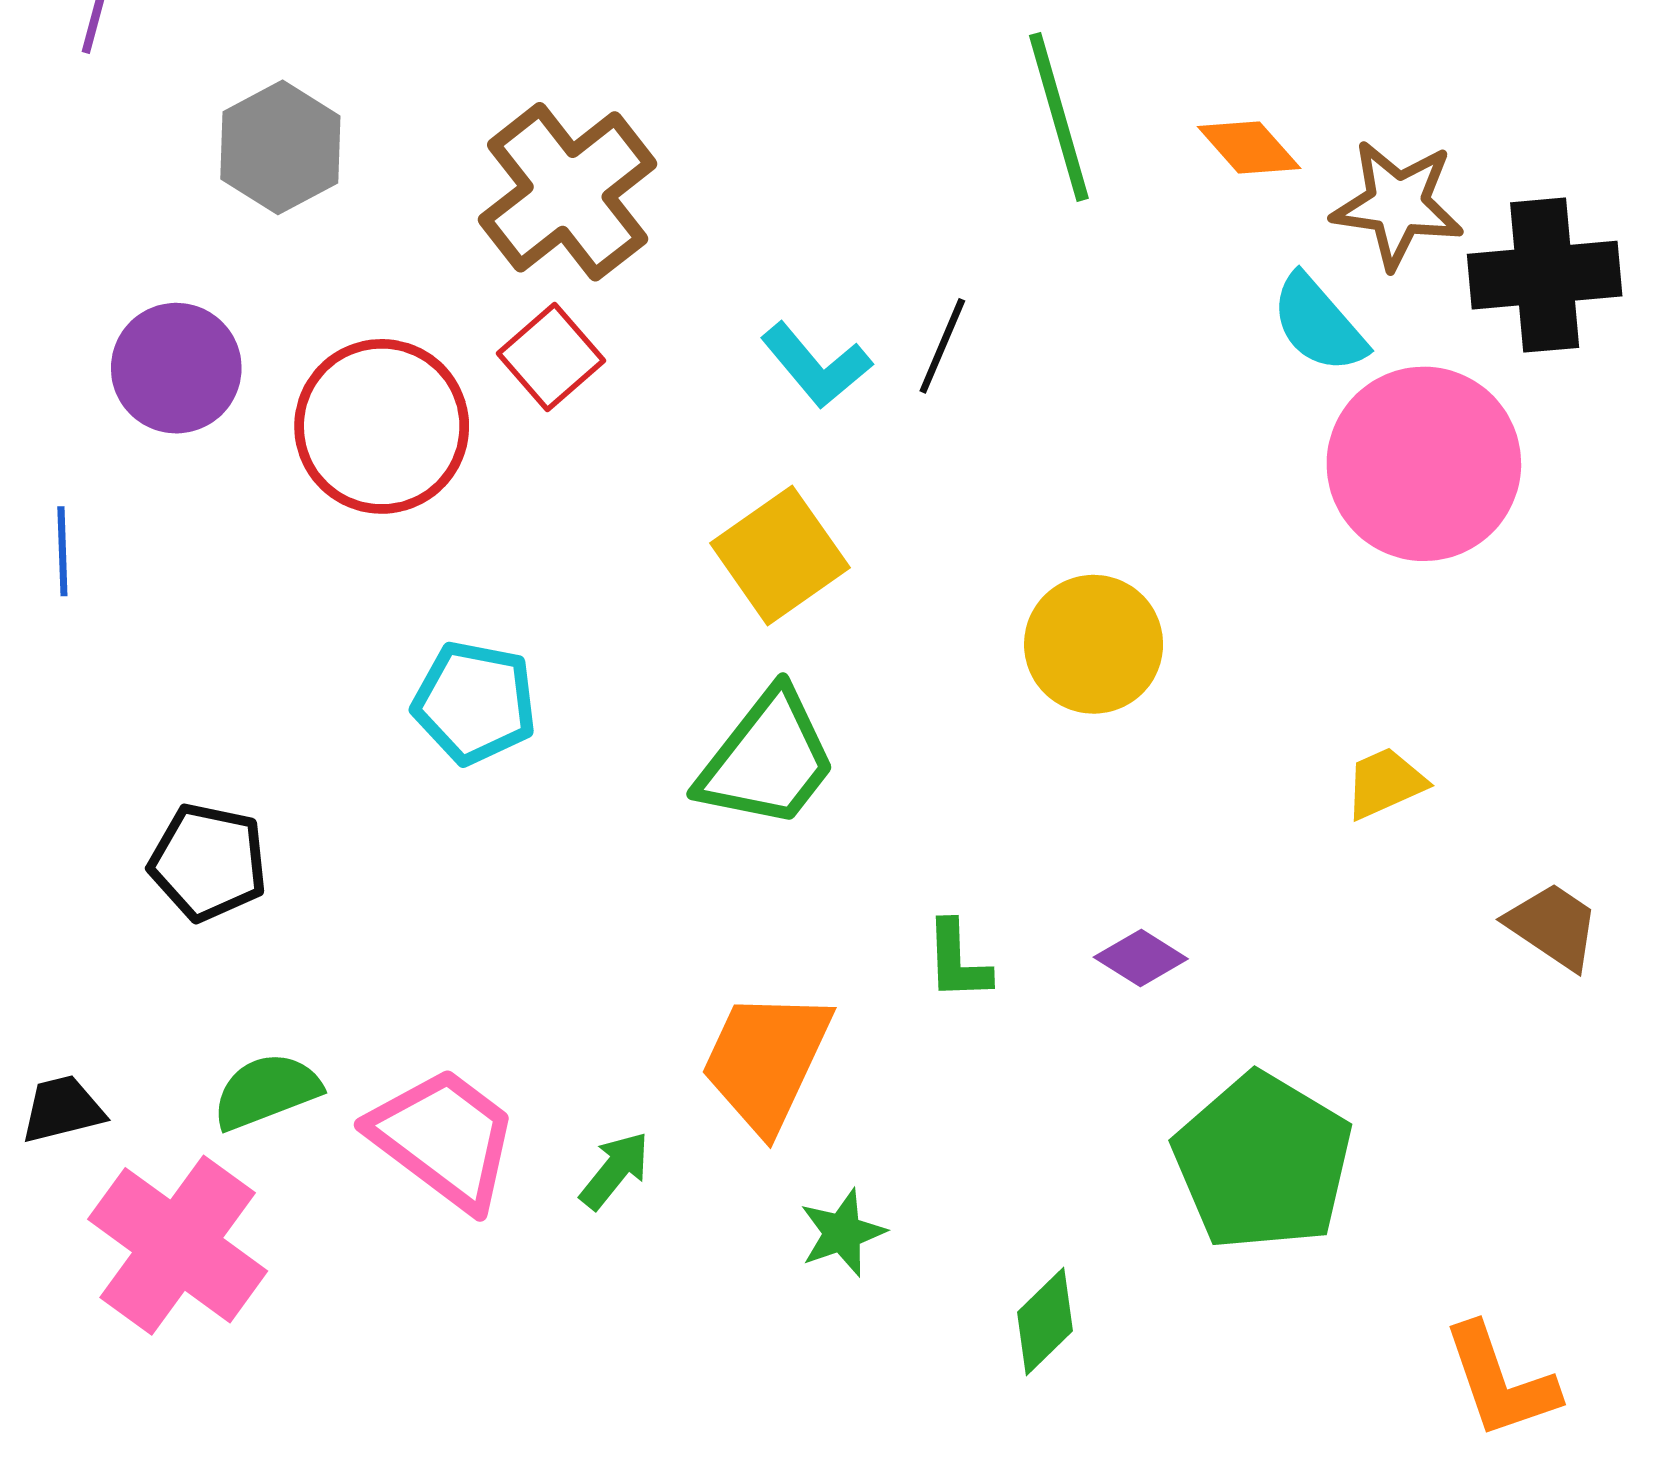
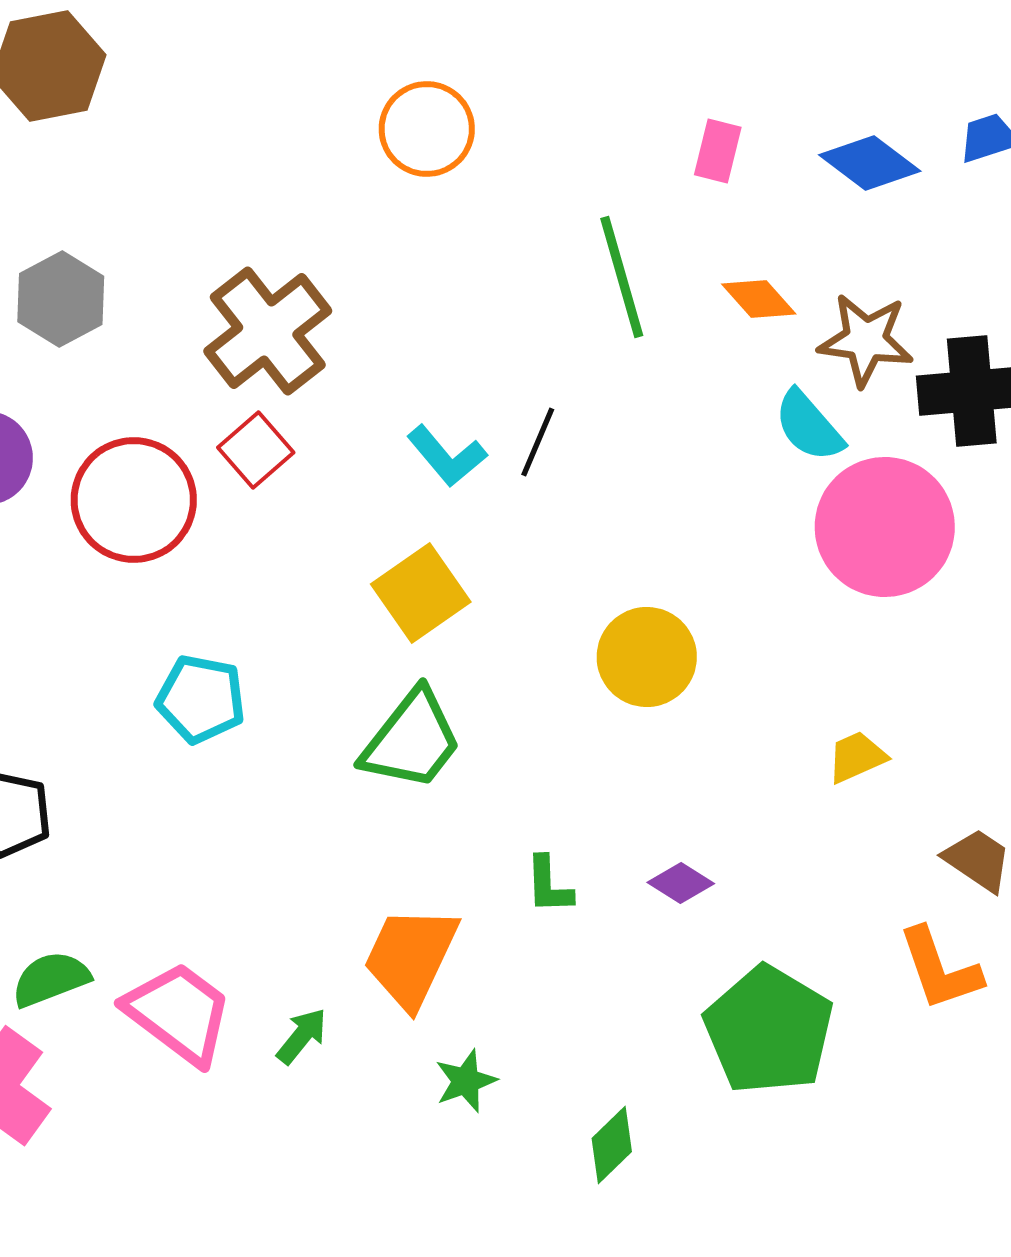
orange L-shape: (1500, 1381) -> (940, 969), moved

